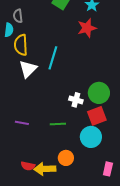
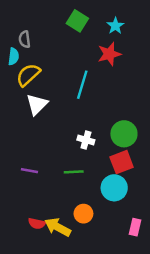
yellow semicircle: (21, 45) -> (28, 75), turned 50
cyan line: (53, 58) -> (82, 85), moved
white cross: (76, 100) -> (86, 140), moved
yellow arrow: (45, 169) -> (58, 227), turned 30

